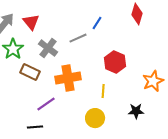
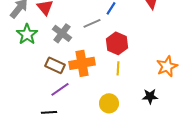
red hexagon: (115, 62) -> (117, 43), moved
brown rectangle: (30, 72) -> (55, 65), moved
yellow line: (103, 91) -> (118, 68), moved

